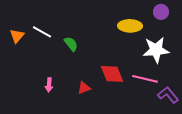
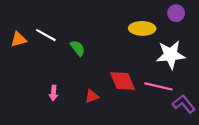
orange triangle: (17, 36) -> (19, 39), turned 35

